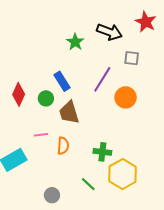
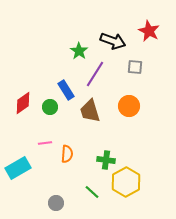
purple line: (102, 79) -> (95, 74), moved
red diamond: (19, 94) -> (23, 103), turned 30
brown trapezoid: (69, 113) -> (90, 111), moved

